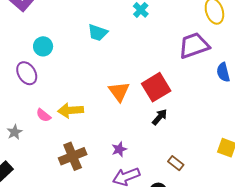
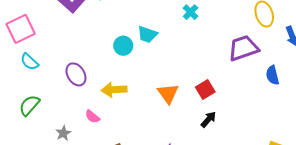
cyan circle: (43, 46) -> (123, 46), moved
red square: (156, 87) -> (205, 90), size x0.7
yellow arrow: (71, 110) -> (114, 90), moved

